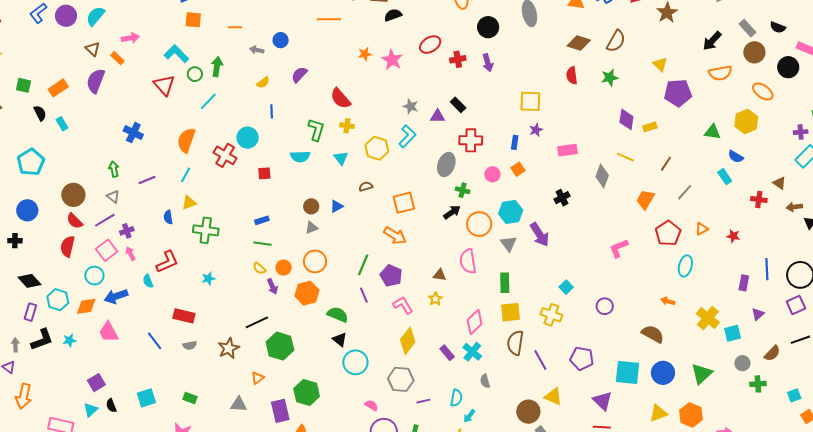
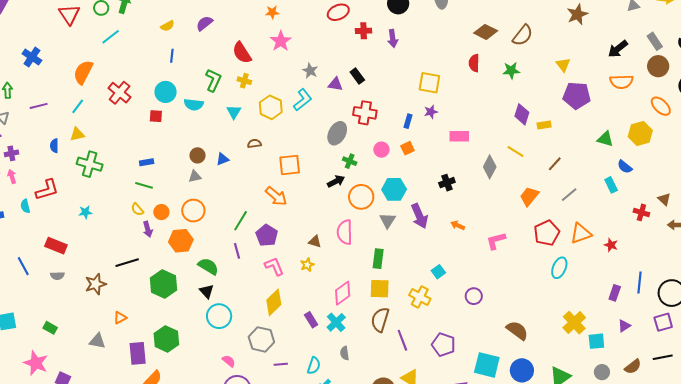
pink star: (392, 60) -> (281, 41), moved
cyan circle: (248, 138) -> (166, 92), moved
orange triangle: (702, 229) -> (581, 233), size x1.6
orange arrow: (668, 301) -> (458, 225), moved
green hexagon: (280, 346) -> (164, 284), moved

